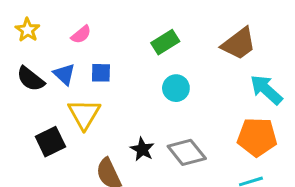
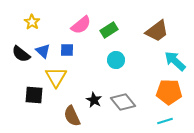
yellow star: (28, 30) -> (32, 22), moved
pink semicircle: (81, 35) -> (81, 25), moved, size x1.5
black square: (50, 142) -> (34, 95), turned 30

